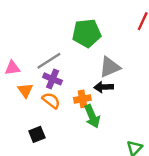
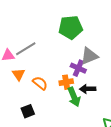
gray line: (49, 61) -> (26, 49), moved
purple cross: (53, 79) -> (78, 68), moved
black arrow: (104, 87) -> (88, 89), moved

